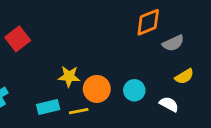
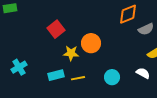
red square: (18, 39) -> (56, 29), moved
orange circle: (97, 89) -> (91, 43), moved
cyan circle: (134, 90) -> (112, 77), moved

